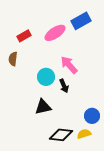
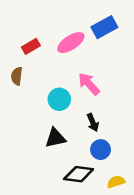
black arrow: (64, 86) -> (93, 122), moved
blue circle: (92, 116) -> (101, 150), moved
yellow semicircle: (84, 134) -> (116, 182), moved

